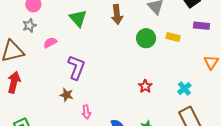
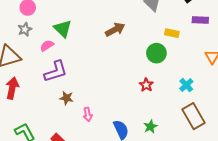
brown arrow: (117, 14) -> (115, 30), moved, turned -108
green triangle: (78, 18) -> (63, 29), moved
green circle: (146, 38) -> (156, 53), moved
purple L-shape: (76, 67) -> (56, 71), moved, turned 55

